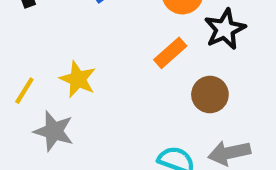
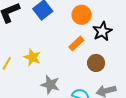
gray star: (54, 131) -> (50, 85), moved

